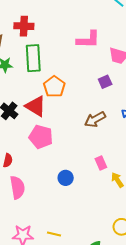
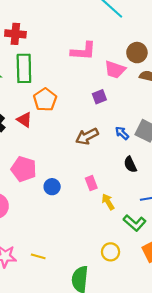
red triangle: (36, 106) -> (24, 120), size x0.7
pink pentagon: (41, 137) -> (24, 169), moved
blue circle: (66, 178) -> (52, 187), moved

